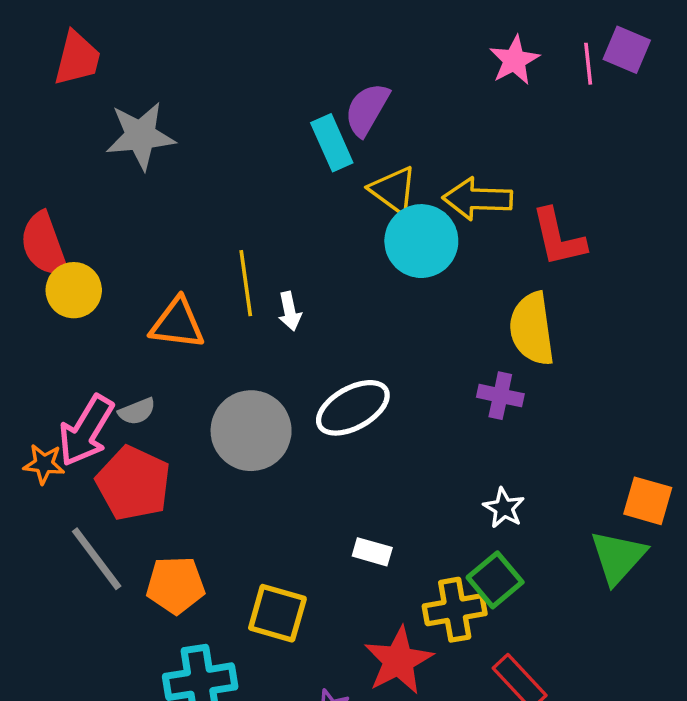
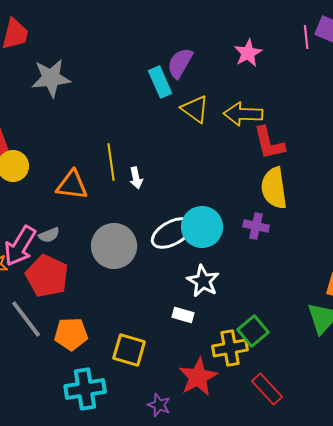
pink star: (514, 60) -> (248, 53), moved
red L-shape: (558, 238) -> (269, 143), moved
cyan circle: (421, 241) -> (202, 227), moved
white star: (504, 508) -> (203, 281), moved, size x1.4

